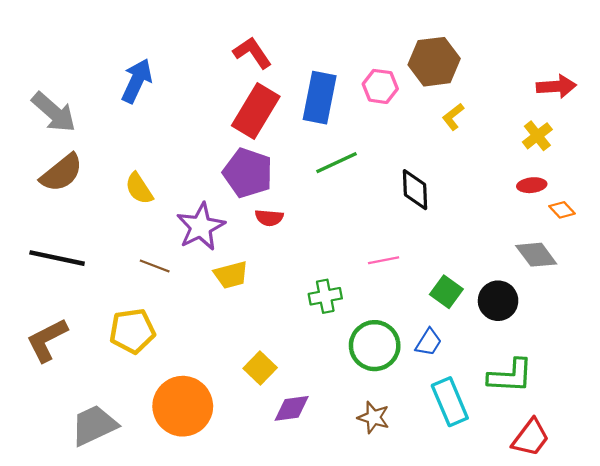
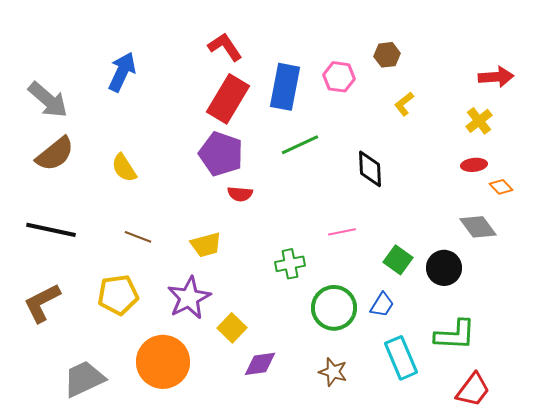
brown hexagon: (434, 62) -> (387, 55), size x0.6
purple star: (201, 227) -> (189, 298), moved

